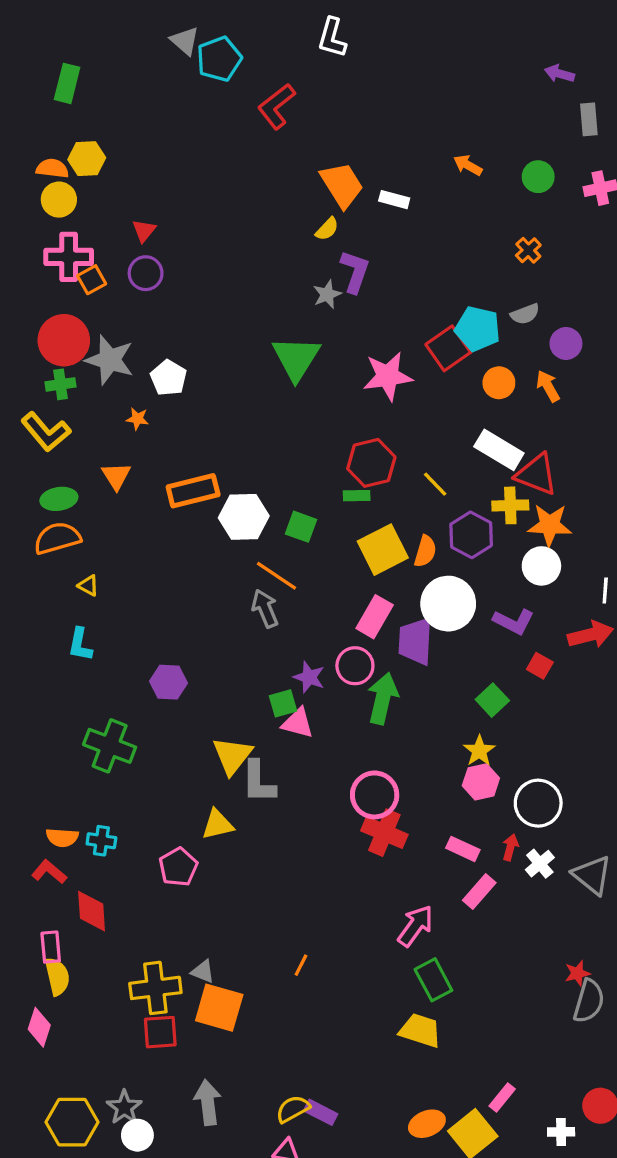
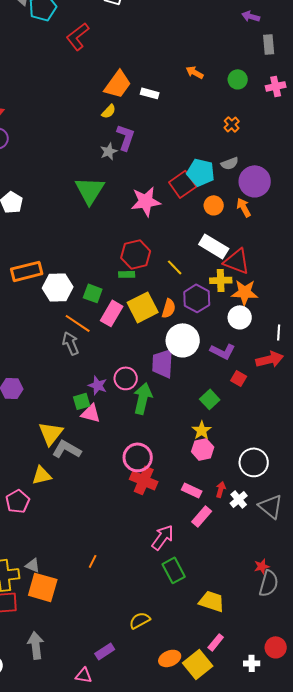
orange trapezoid: (342, 185) -> (118, 84), turned 68
purple circle: (566, 343) -> (255, 181), size x1.6
pink rectangle: (375, 617) -> (112, 313), moved
gray L-shape: (258, 782) -> (67, 449), turned 120
white circle: (538, 803) -> (254, 462), moved
yellow trapezoid: (420, 1030) -> (212, 601), moved
yellow semicircle: (293, 1109) -> (140, 620), moved
purple rectangle: (321, 1112) -> (105, 651), turned -60

